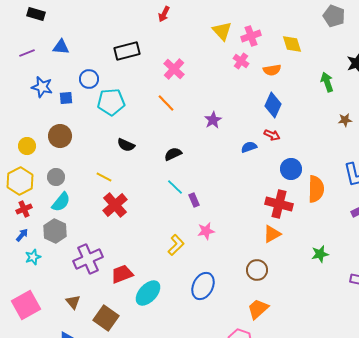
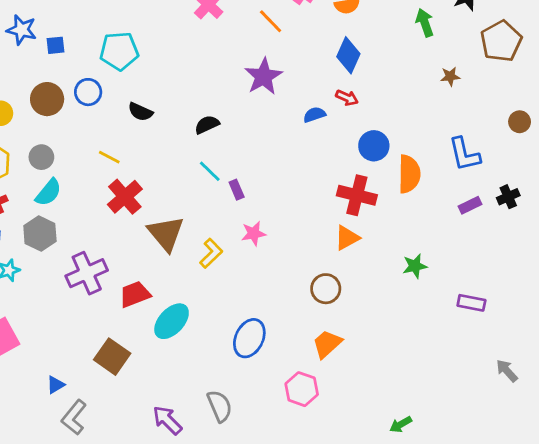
blue circle: (89, 79) -> (88, 92), moved
orange line: (166, 103) -> (271, 21), moved
purple star: (213, 120) -> (263, 76), size x1.5
blue ellipse: (203, 286) -> (249, 338), moved
brown triangle: (73, 302) -> (166, 233), moved, size x1.8

